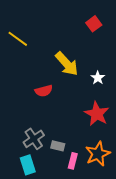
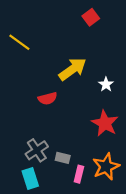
red square: (94, 24) -> (91, 17), moved
yellow arrow: (67, 64) -> (72, 69), turned -84

